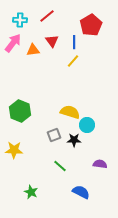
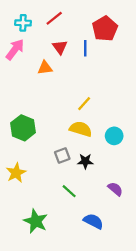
orange triangle: (33, 50) -> (45, 68), moved
yellow line: (73, 61) -> (84, 104), moved
cyan circle: (87, 125) -> (114, 136), moved
yellow star: (14, 150) -> (16, 173), turned -30
purple semicircle: (100, 164) -> (115, 189), turned 32
green star: (31, 192) -> (36, 221), size x1.5

